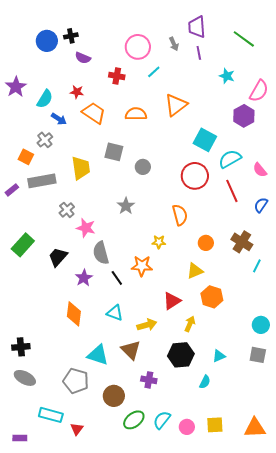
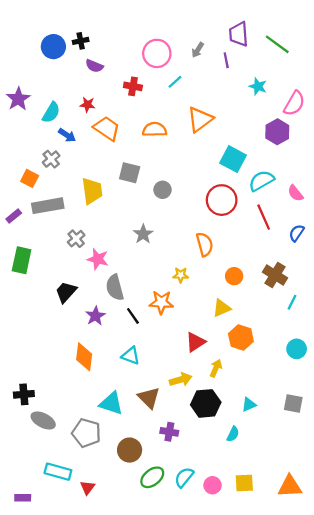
purple trapezoid: (197, 27) -> (239, 34), moved
gray arrow: (174, 44) -> (198, 50), turned 56
green rectangle: (23, 245) -> (22, 260), moved, turned -30
yellow arrow: (147, 325) -> (181, 380), moved
cyan circle: (261, 325) -> (297, 349), moved
gray ellipse: (25, 378) -> (43, 420), moved

